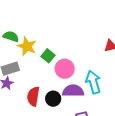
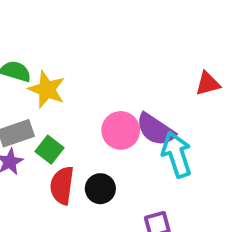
green square: (48, 56) -> (50, 150), moved
purple semicircle: (73, 91) -> (156, 129), moved, turned -145

